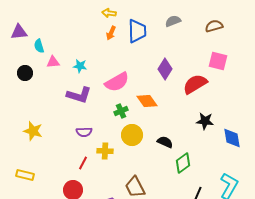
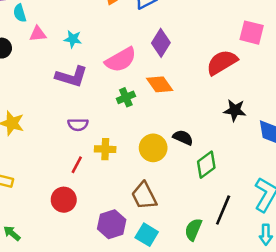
purple diamond: (165, 69) -> (161, 43), moved
yellow circle: (132, 135) -> (153, 148), moved

